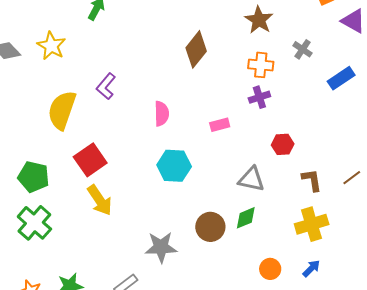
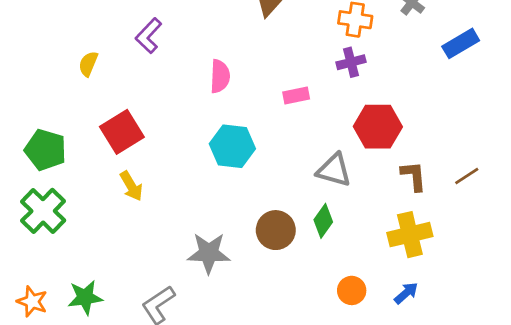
yellow semicircle: (62, 110) -> (88, 64), size x0.5
red hexagon: (283, 144) -> (378, 127), size x1.6
yellow arrow: (100, 200) -> (131, 186), size x0.7
green diamond: (246, 218) -> (323, 221), turned -35

